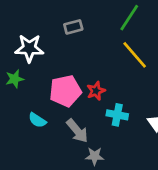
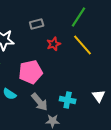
red star: (96, 91) -> (54, 44), moved
cyan cross: (117, 115) -> (68, 100), moved

